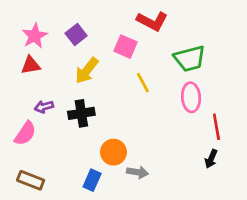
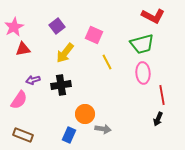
red L-shape: (152, 21) -> (153, 16), moved
pink star: (35, 36) -> (14, 27), moved

